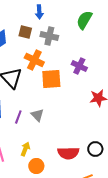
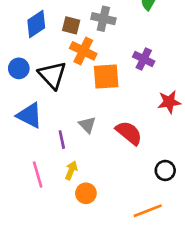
brown square: (25, 32) -> (71, 25), moved
purple line: (18, 117) -> (62, 140), moved, turned -32
red semicircle: (68, 153) -> (129, 133), moved, turned -140

